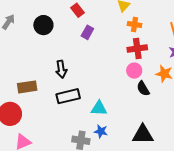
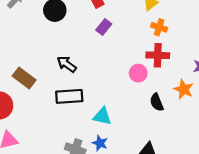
black arrow: (61, 69) -> (67, 64), turned 126
pink circle: (134, 71) -> (138, 73), moved
brown rectangle: (27, 87) -> (24, 78), turned 36

